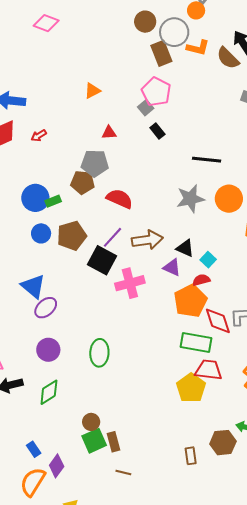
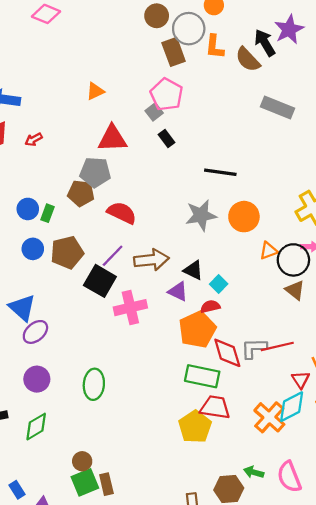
orange L-shape: (198, 48) -> (215, 47), turned 80
red triangle: (109, 133) -> (112, 139), size x1.8
blue circle: (35, 198) -> (28, 209), size x0.7
green rectangle: (53, 201) -> (47, 213), turned -49

